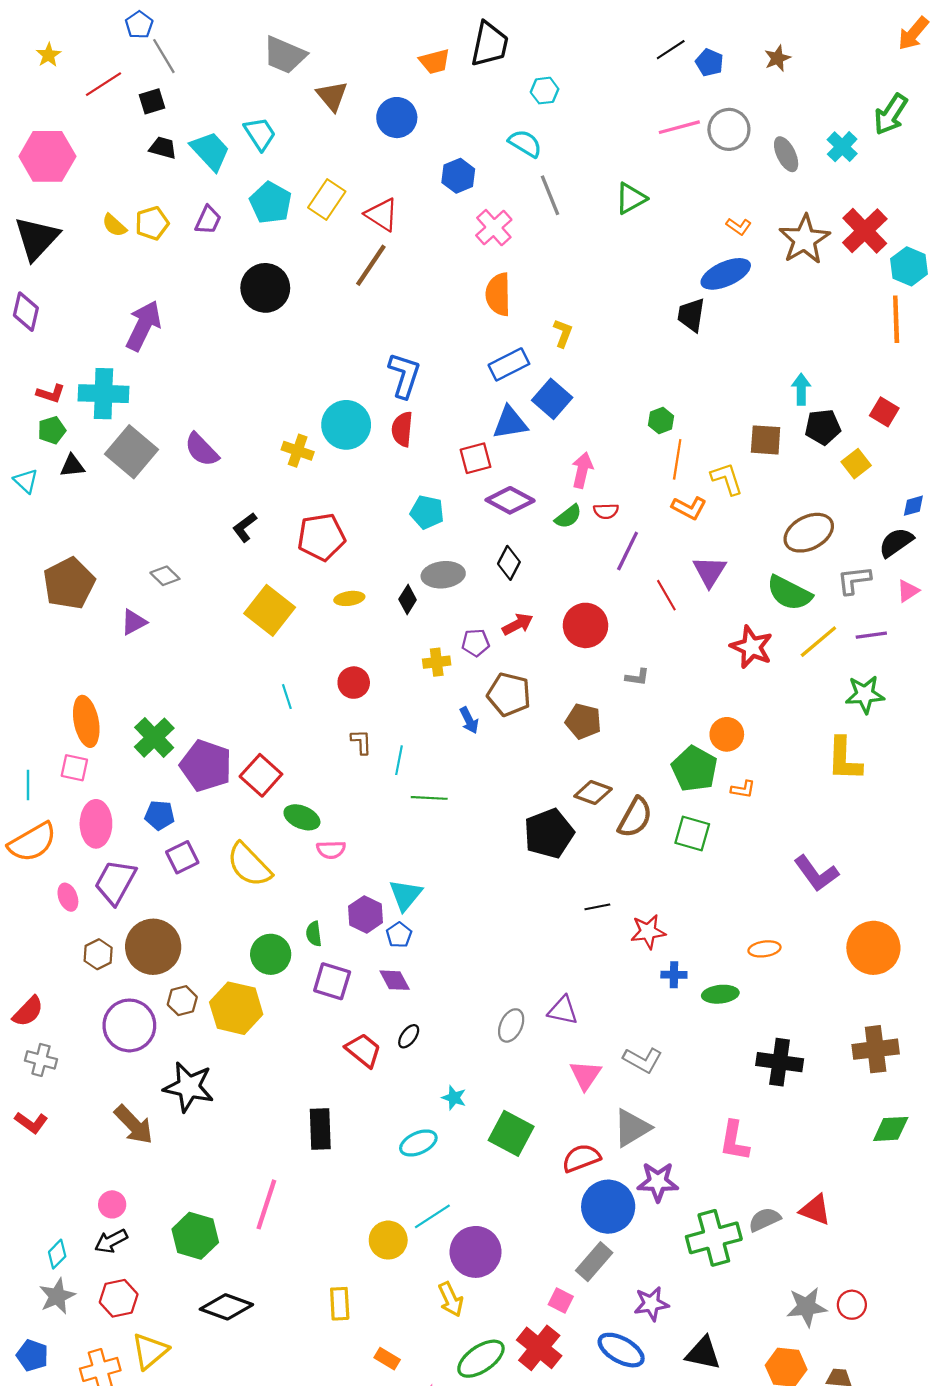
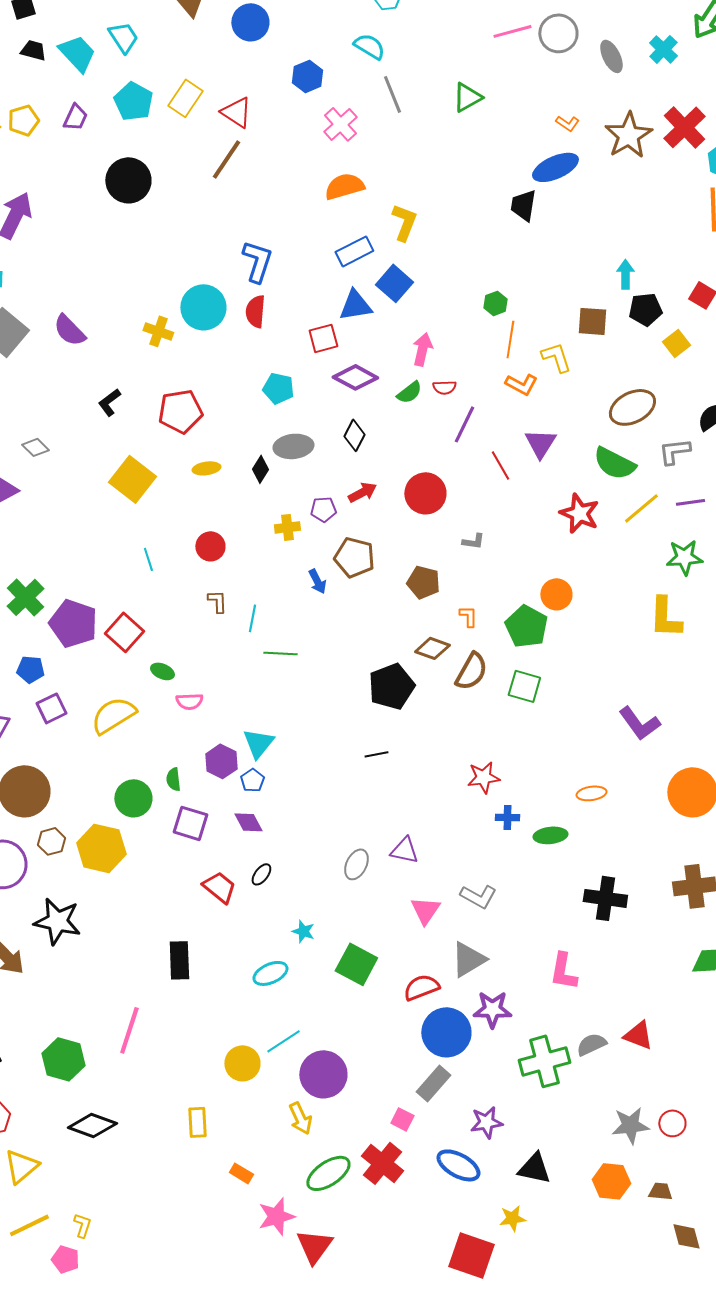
orange semicircle: (498, 294) -> (344, 186), turned 75
yellow L-shape: (563, 333) -> (404, 222), size x1.4
orange L-shape: (743, 789) -> (468, 616), moved, turned -100
green ellipse: (302, 817) -> (162, 671), size x0.7
yellow semicircle: (249, 865) -> (113, 715), turned 102
black line: (597, 907) -> (376, 754), moved

